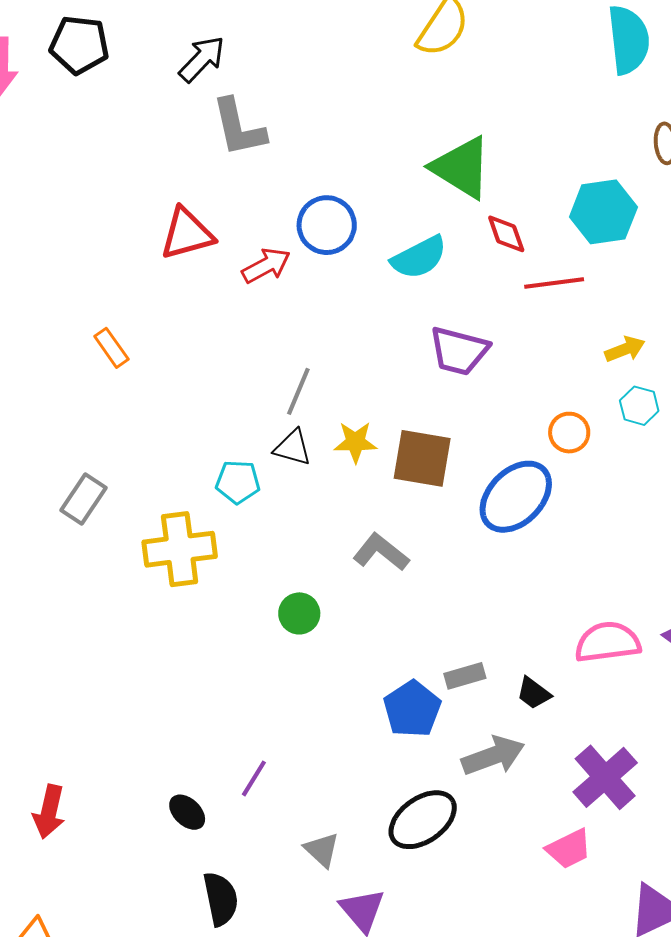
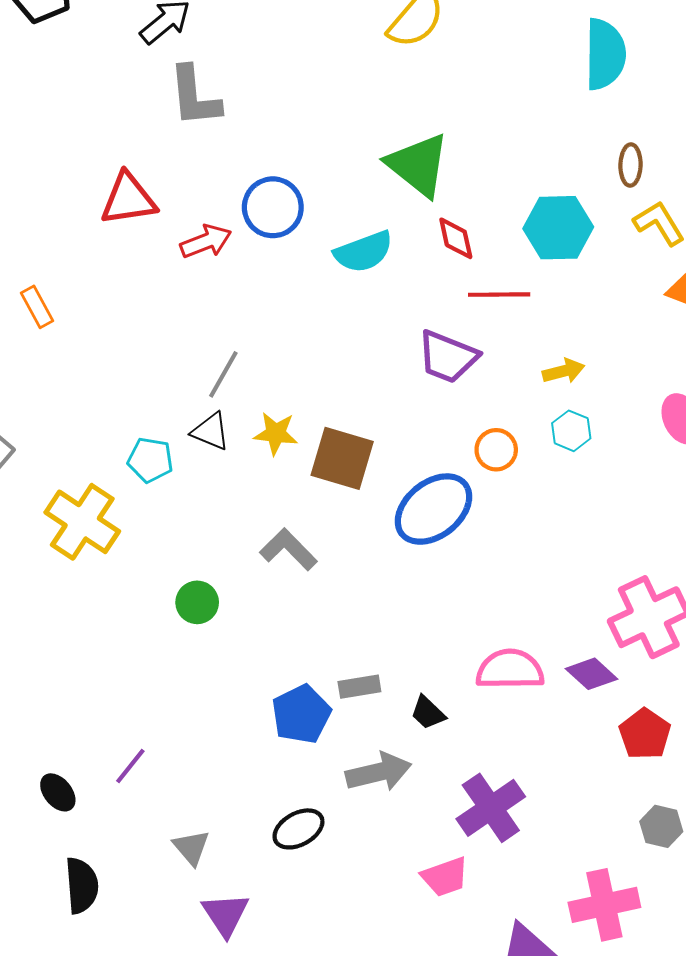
purple trapezoid: (459, 351) -> (448, 357), moved
yellow cross: (180, 549) -> (82, 522), turned 34
black ellipse: (423, 820) -> (298, 829), size x0.7

